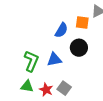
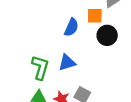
black circle: (79, 48) -> (107, 35), moved

